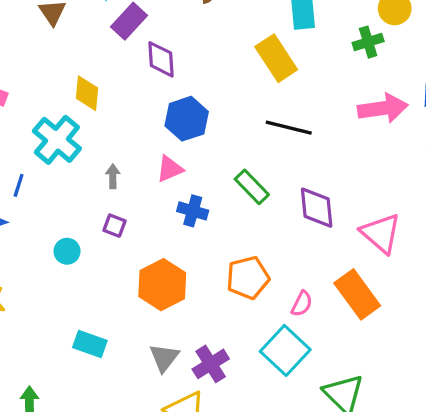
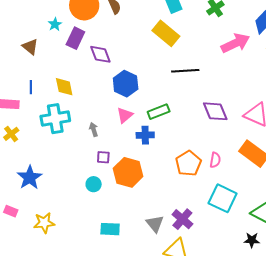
cyan cross: (57, 140) -> (55, 119), turned -32
blue line: (19, 185) -> (31, 87), moved
green rectangle: (252, 187) -> (159, 112), moved, turned -50
cyan circle: (67, 251) -> (94, 184), moved
orange hexagon: (162, 285) -> (128, 172), moved
pink semicircle: (302, 304) -> (215, 160), moved

